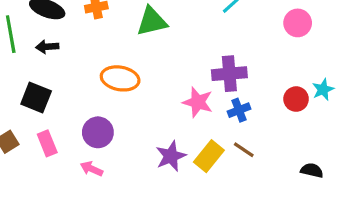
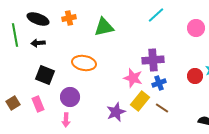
black square: (36, 97) -> (45, 75), moved
yellow rectangle: (209, 156) -> (140, 101), moved
pink arrow: (92, 169) -> (66, 120), turned -112

